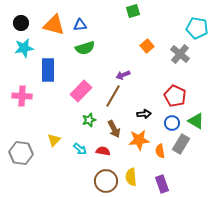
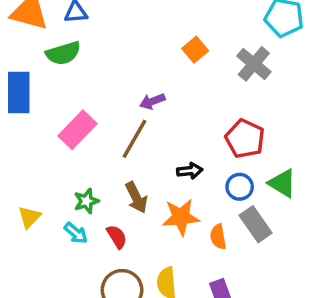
green semicircle: (85, 48) -> (63, 53), moved
green star: (89, 120) -> (86, 201), moved
gray rectangle: (181, 144) -> (256, 224), turned -66
red semicircle: (103, 151) -> (117, 237), turned 48

